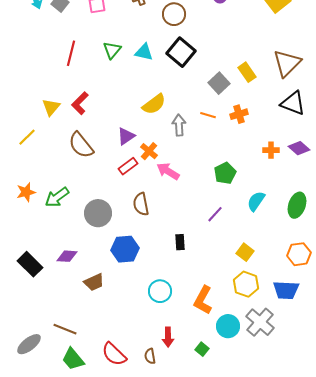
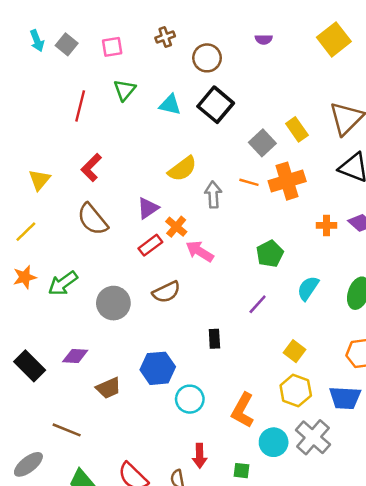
green triangle: (112, 50) -> (124, 90), moved
yellow triangle: (51, 107) -> (39, 180), moved
orange cross: (239, 114) -> (287, 181), size x1.6
yellow line: (27, 137) -> (26, 232), moved
brown semicircle: (141, 204) -> (166, 292), turned -105
blue hexagon: (125, 249) -> (158, 368), moved
brown line: (65, 329) -> (67, 430), moved
green square: (202, 349) -> (242, 471), turned -32

